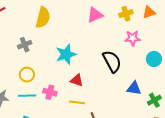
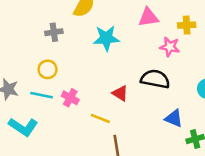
pink star: (133, 38) -> (170, 47), moved
cyan star: (66, 54) -> (106, 38), moved
black semicircle: (112, 61) -> (155, 79), turned -65
red triangle: (77, 80) -> (120, 93), moved

